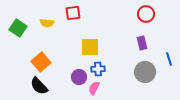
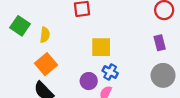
yellow semicircle: (47, 23) -> (45, 35), moved, turned -88
blue cross: (98, 69) -> (110, 72), turned 32

